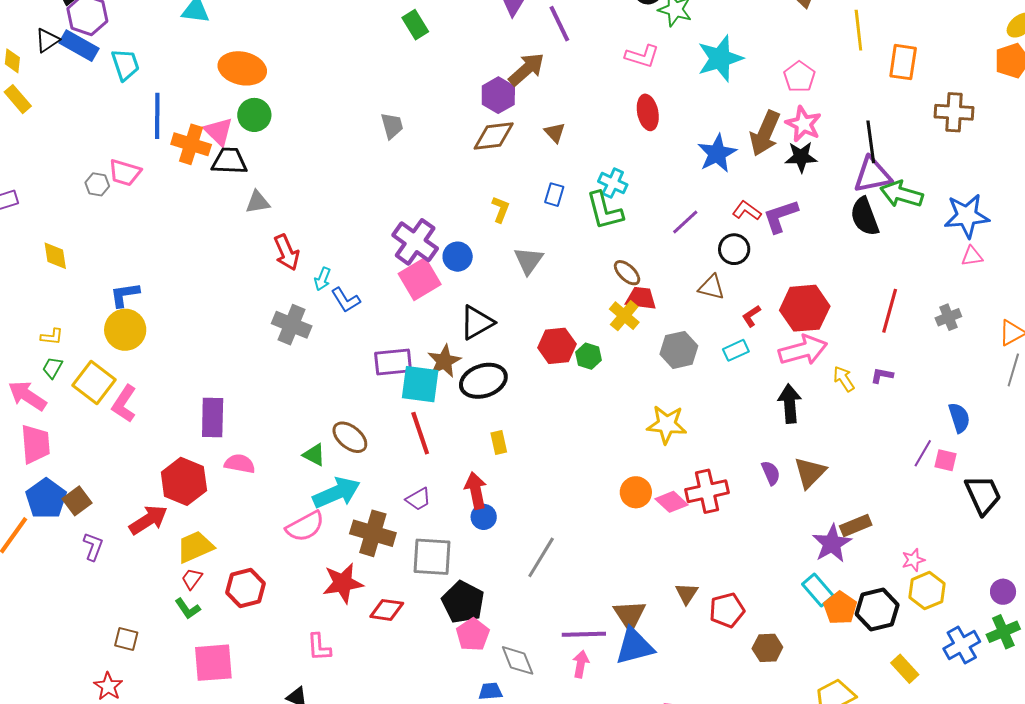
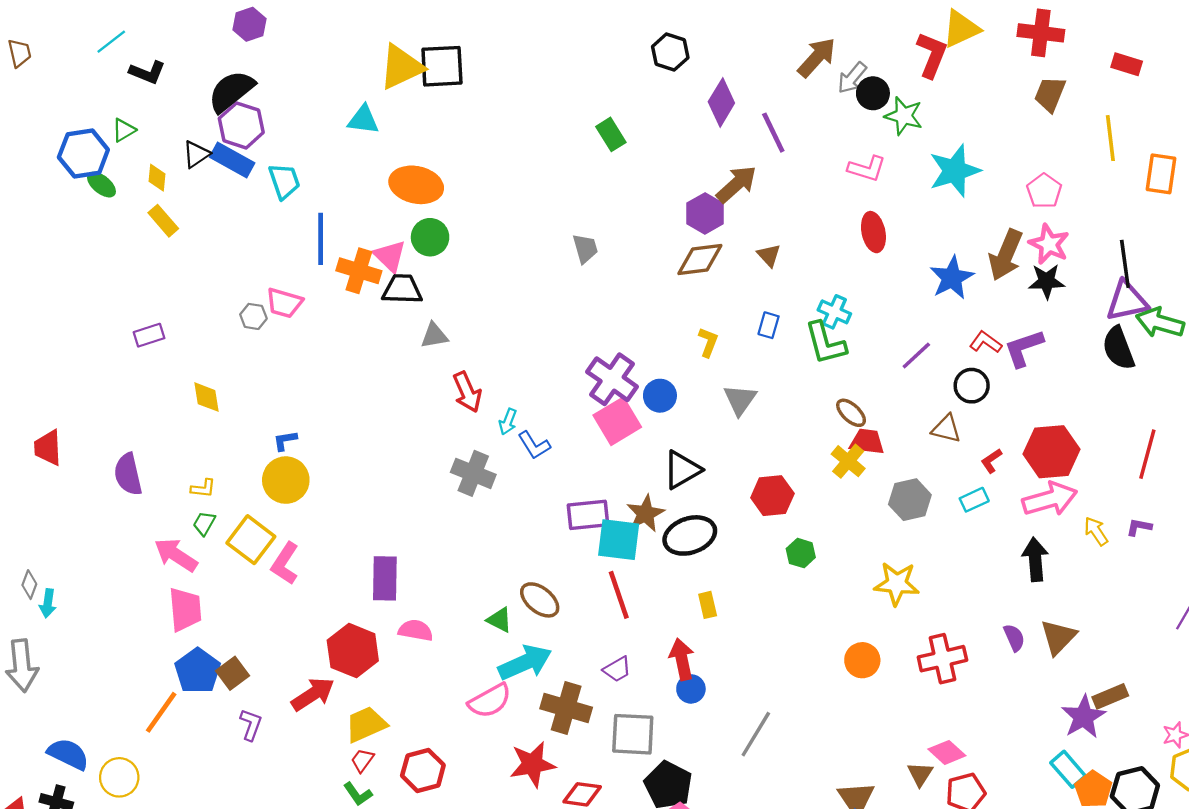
blue L-shape: (125, 295) -> (285, 441), size x0.7
green hexagon: (589, 356) -> (801, 553), moved
pink diamond: (671, 502) -> (947, 752), moved

